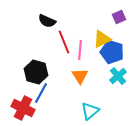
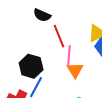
pink line: (80, 50) -> (69, 55), moved

